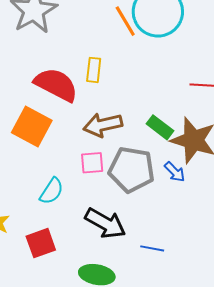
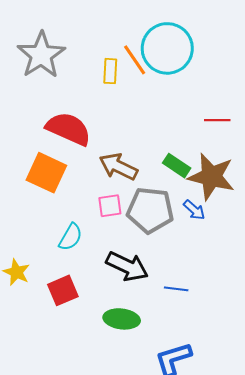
yellow rectangle: (94, 70) -> (110, 71), moved
brown arrow: (103, 125) -> (118, 167), turned 42

